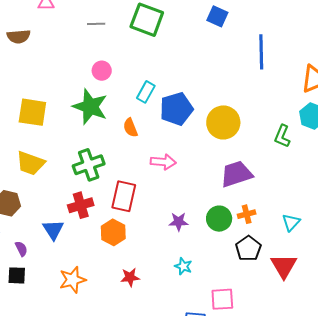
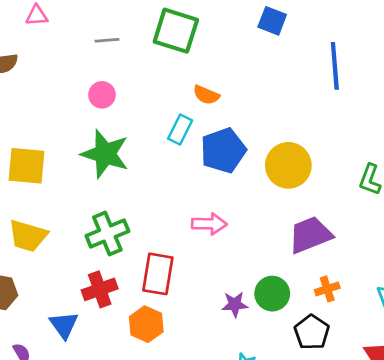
pink circle: (102, 71) -> (102, 95), moved
orange semicircle: (130, 128) -> (206, 95), moved, turned -42
green circle: (219, 219) -> (272, 294), moved
black pentagon: (248, 248) -> (312, 332), moved

